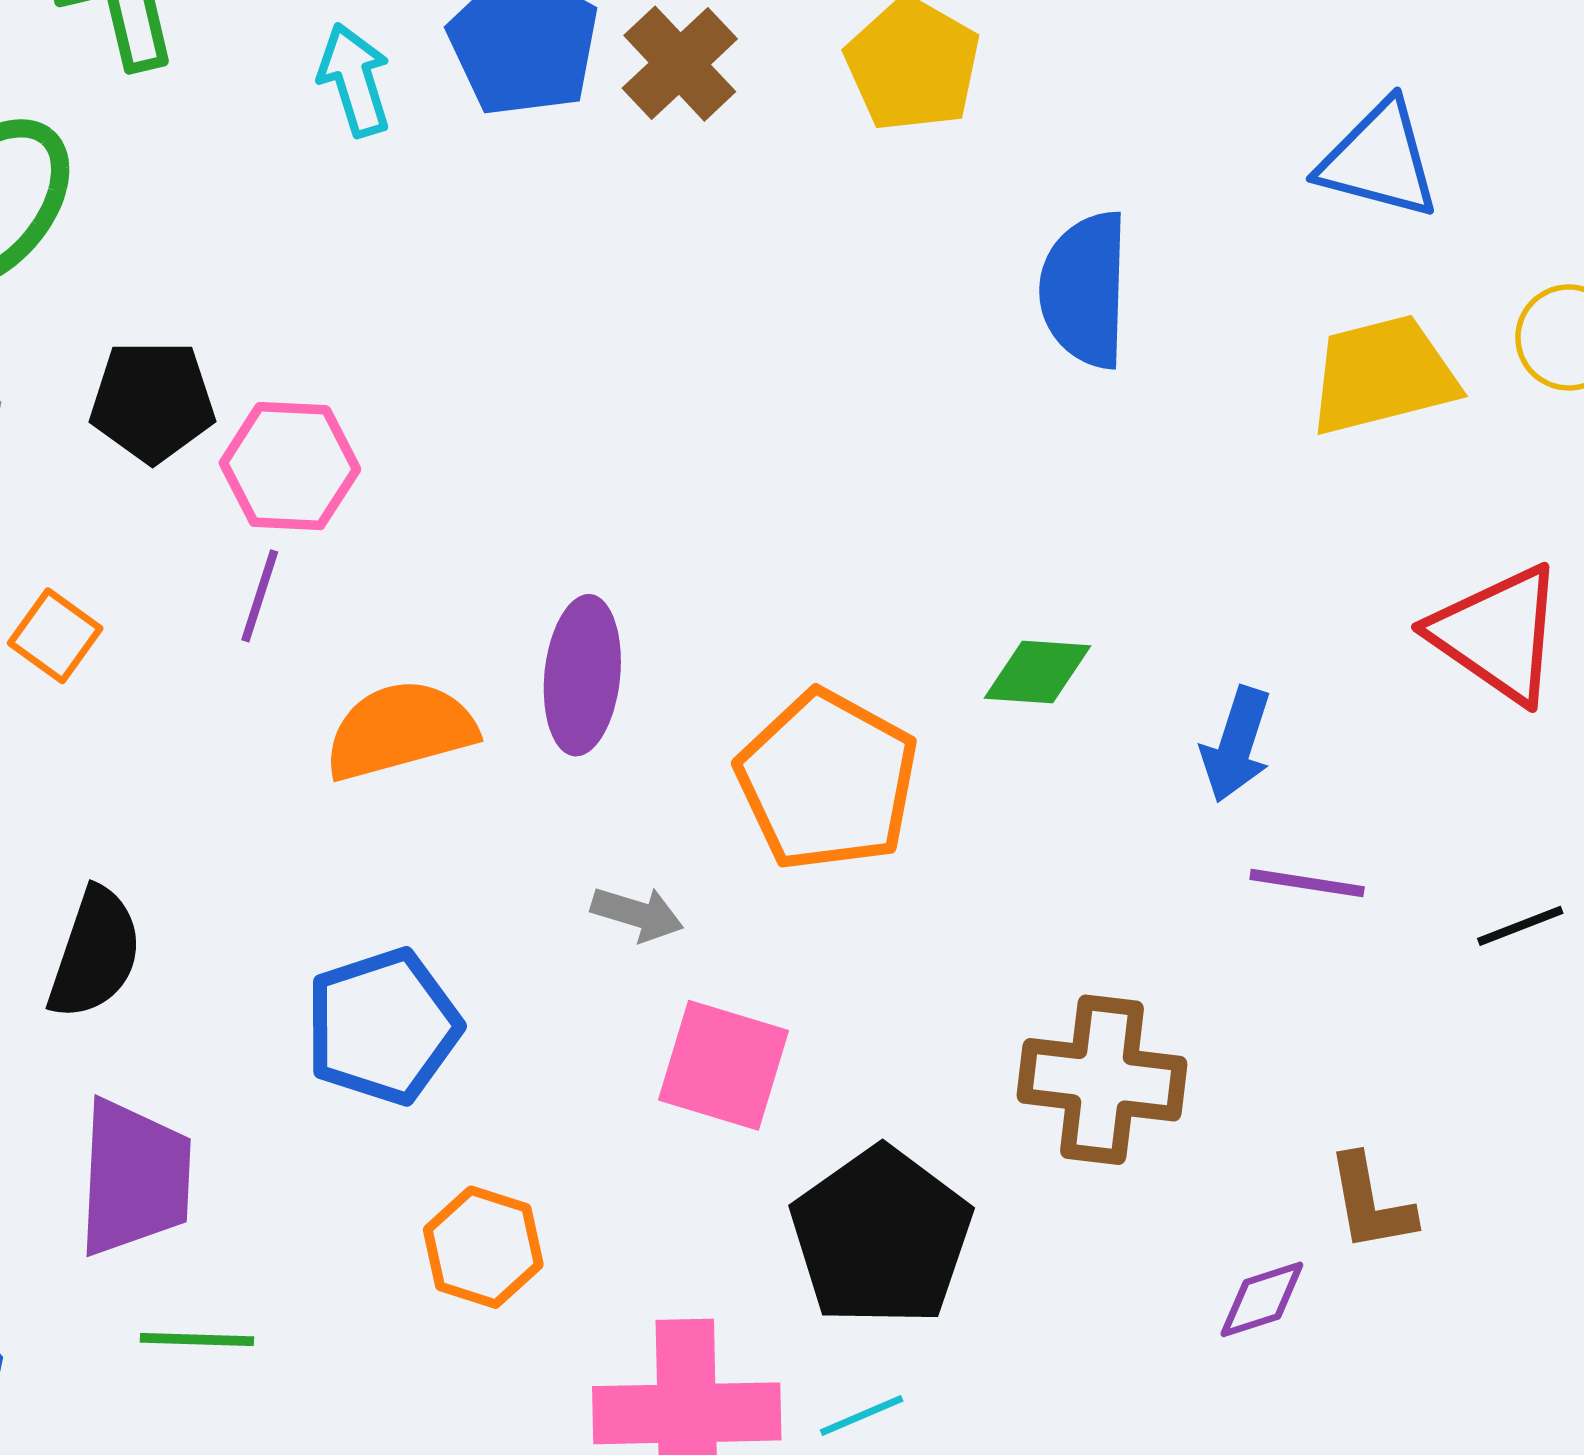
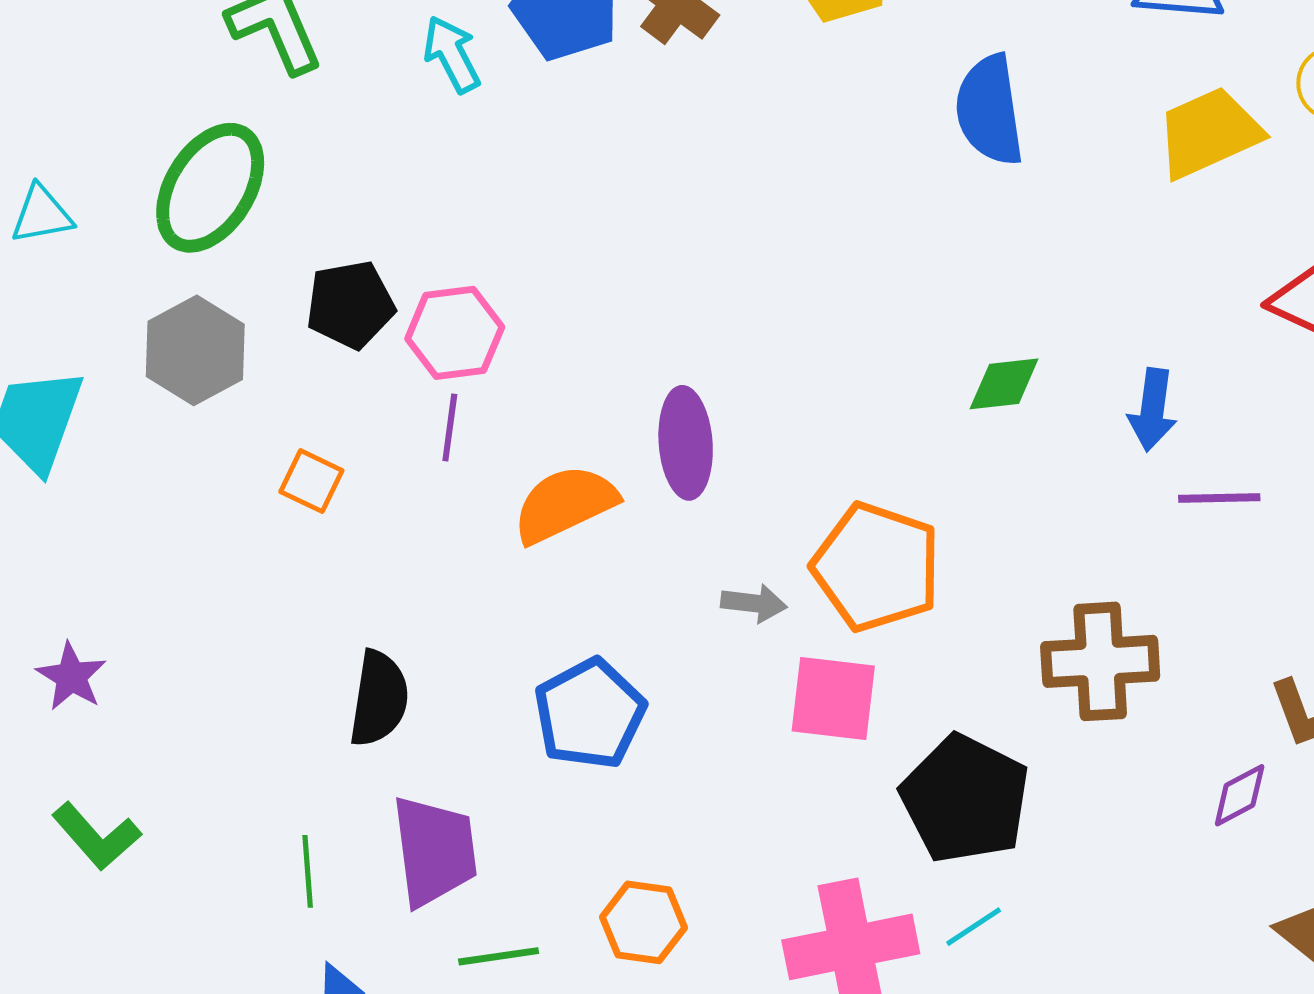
orange pentagon: (827, 781) -> (876, 567), moved
orange hexagon: (483, 1247) -> (643, 922), moved

